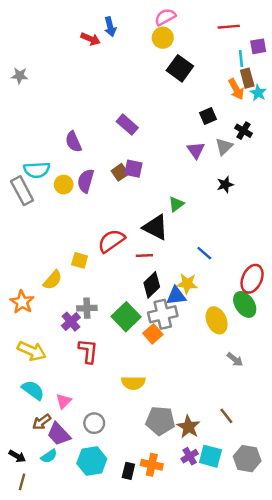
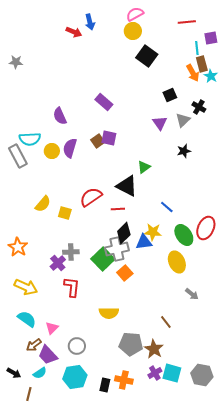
yellow semicircle: (53, 280) -> (43, 204), moved
green ellipse: (245, 304) -> (184, 235), moved
gray cross: (163, 314) -> (117, 249), moved
brown line: (226, 416) -> (166, 322), moved
brown line: (22, 482) -> (29, 394), moved

